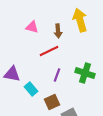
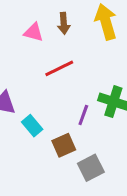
brown arrow: (58, 31) -> (64, 23), moved
purple line: (57, 75) -> (83, 115), moved

